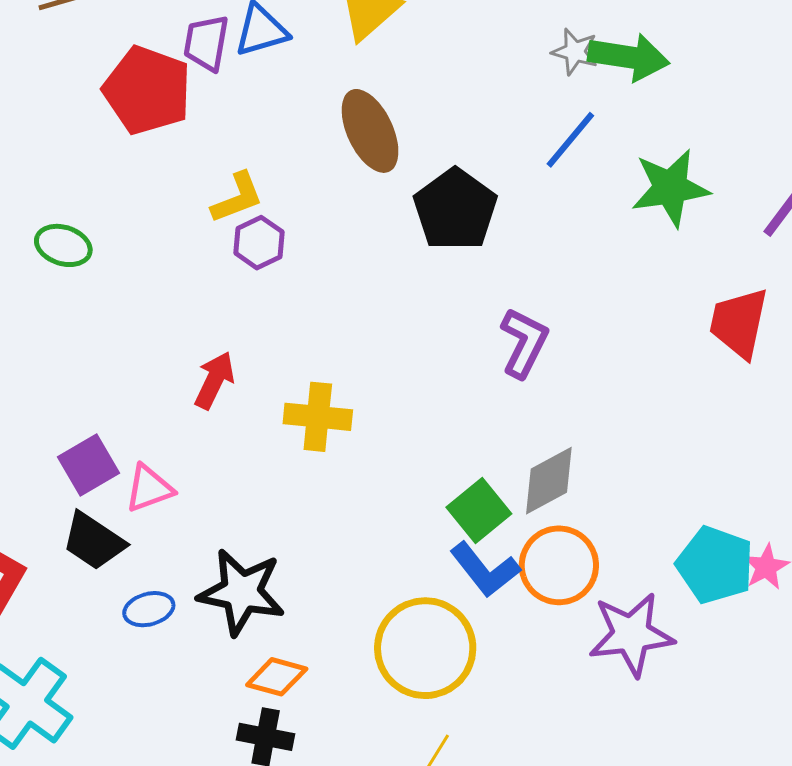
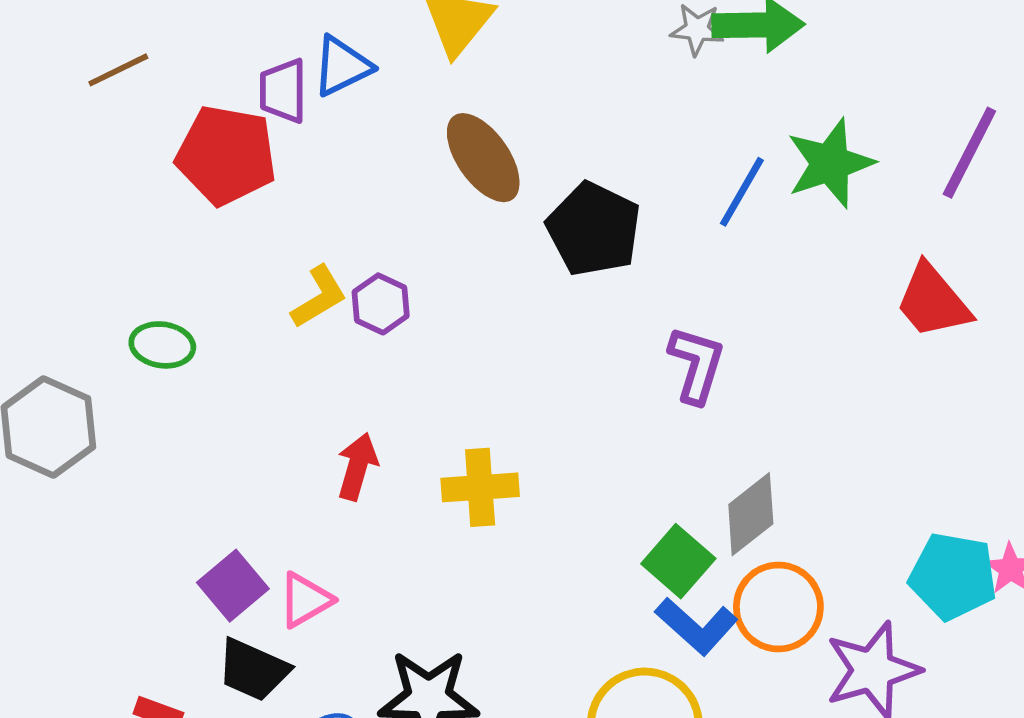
blue line: (570, 140) -> (742, 192), moved
yellow L-shape: (237, 198) -> (319, 297), moved
red trapezoid: (739, 323) -> (933, 301), turned -42

